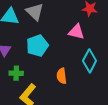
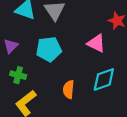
cyan diamond: (90, 61) -> (104, 79), turned 30

